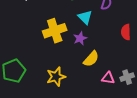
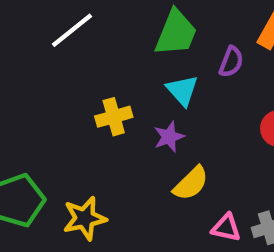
yellow cross: (55, 31) -> (114, 117), size x0.7
yellow star: (56, 77) -> (85, 218), moved

